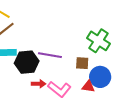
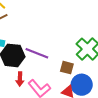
red arrow: (39, 84) -> (20, 79), turned 80

